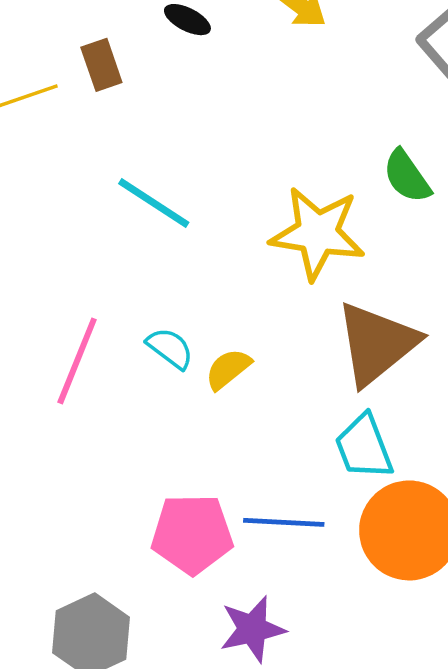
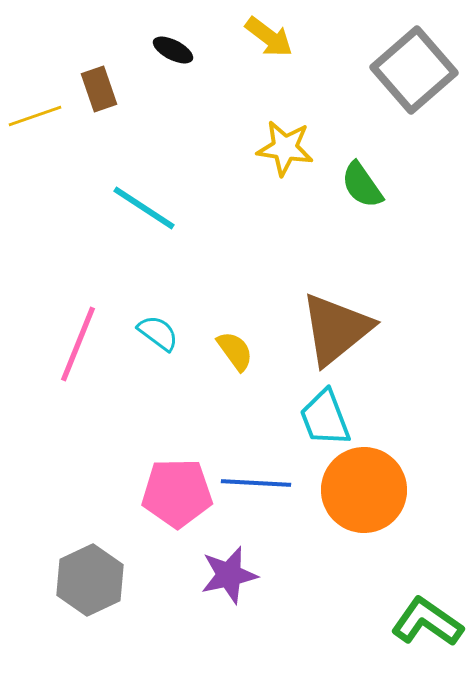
yellow star: (317, 233) -> (285, 148), moved, size x0.7
yellow semicircle: (228, 369) -> (235, 351), moved, turned 93

